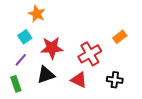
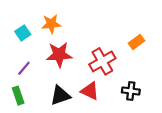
orange star: (37, 14) -> (51, 24), moved, turned -30
cyan square: (25, 37) -> (23, 33), moved
black triangle: (46, 75) -> (60, 96), moved

